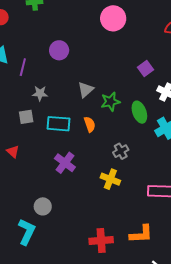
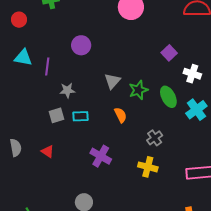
cyan rectangle: (58, 124) -> (81, 116), moved, size x0.7

